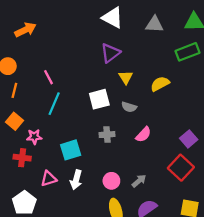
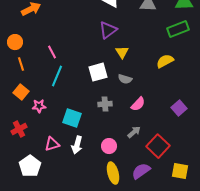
yellow semicircle: (160, 84) -> (165, 61), moved
orange line: (14, 90) -> (21, 64), turned -32
cyan square: (71, 150) -> (72, 118), turned 36
red cross: (22, 158) -> (19, 129), moved, turned -35
red square: (181, 168) -> (158, 146), moved
gray arrow: (139, 181) -> (134, 132), moved

